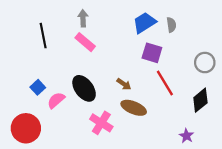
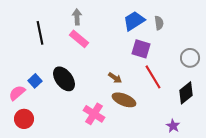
black ellipse: (84, 88) -> (64, 79), moved
pink semicircle: (56, 100) -> (17, 93), moved
red circle: (26, 128) -> (24, 119), size x0.7

